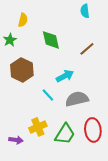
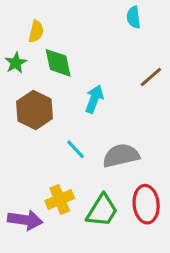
green diamond: (51, 40) -> (58, 63), moved
brown line: (87, 49) -> (151, 77), moved
cyan arrow: (65, 76) -> (94, 99), moved, turned -42
purple arrow: (16, 140) -> (25, 220), size x1.5

